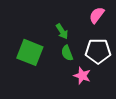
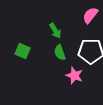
green square: (30, 52) -> (23, 51), size x0.6

